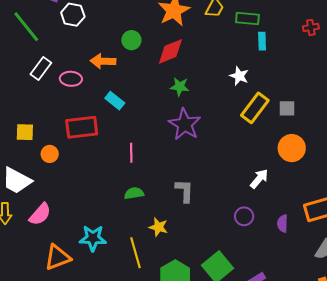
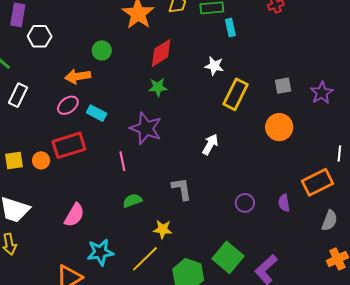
red diamond: (170, 51) -> (161, 53), moved
pink ellipse: (71, 79) -> (68, 105), moved, turned -30
gray square: (287, 108) -> (283, 86), moved
purple star: (185, 124) -> (146, 128), moved
orange circle: (50, 154) -> (41, 160), moved
white arrow: (259, 179) -> (210, 144), moved
pink semicircle: (40, 214) -> (74, 215), moved
yellow line: (135, 253) -> (145, 259), turned 72

